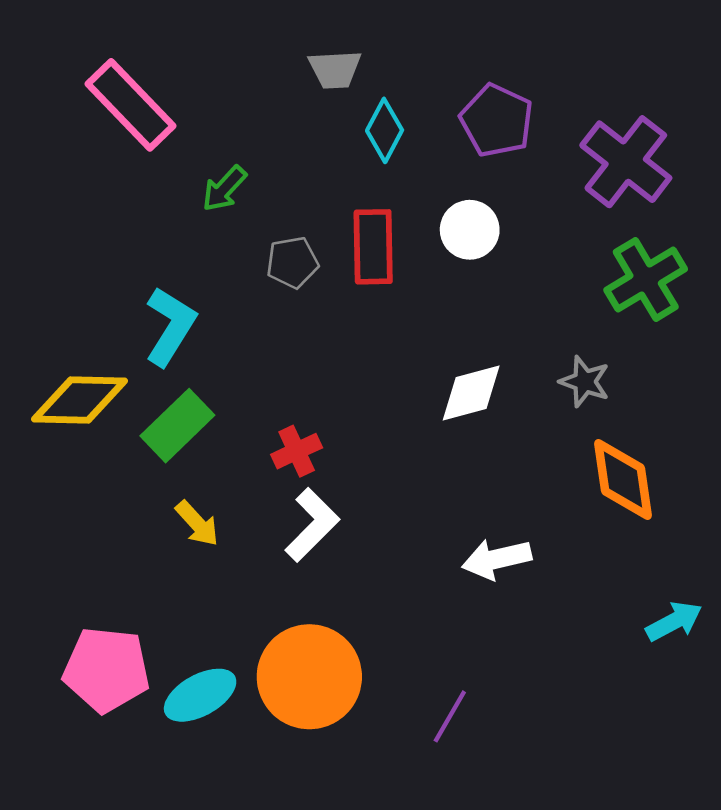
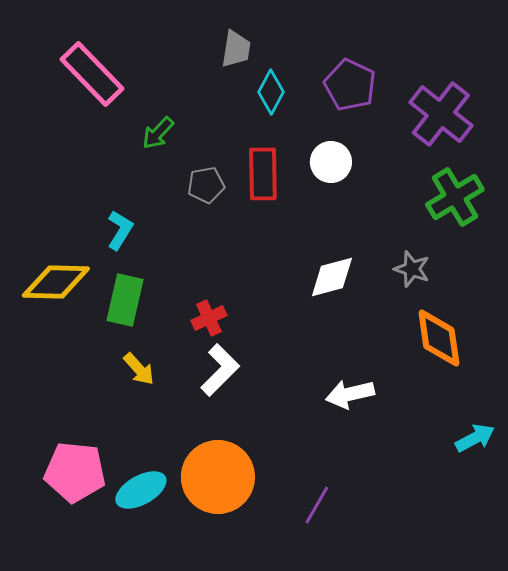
gray trapezoid: (335, 69) -> (236, 49), turned -78
cyan L-shape: (170, 326) -> (120, 230), size x0.7
green rectangle: (177, 426) -> (125, 300), turned -33

